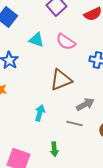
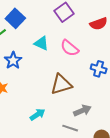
cyan arrow: (40, 113) -> (37, 114), turned 35

